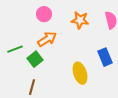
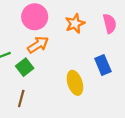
pink circle: (44, 14) -> (35, 17), size x1.5
orange star: (80, 20) -> (75, 23), turned -30

